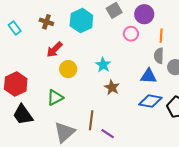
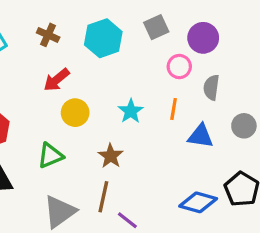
orange line: (161, 36) -> (174, 109), moved
gray semicircle: (159, 56) -> (211, 87), moved
brown star: (112, 87) -> (111, 156), moved
blue diamond: (150, 101) -> (198, 202), moved

